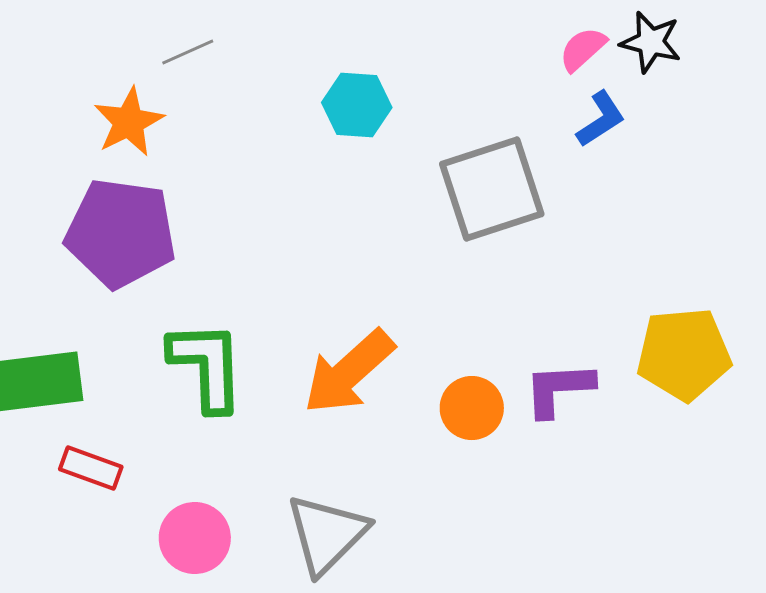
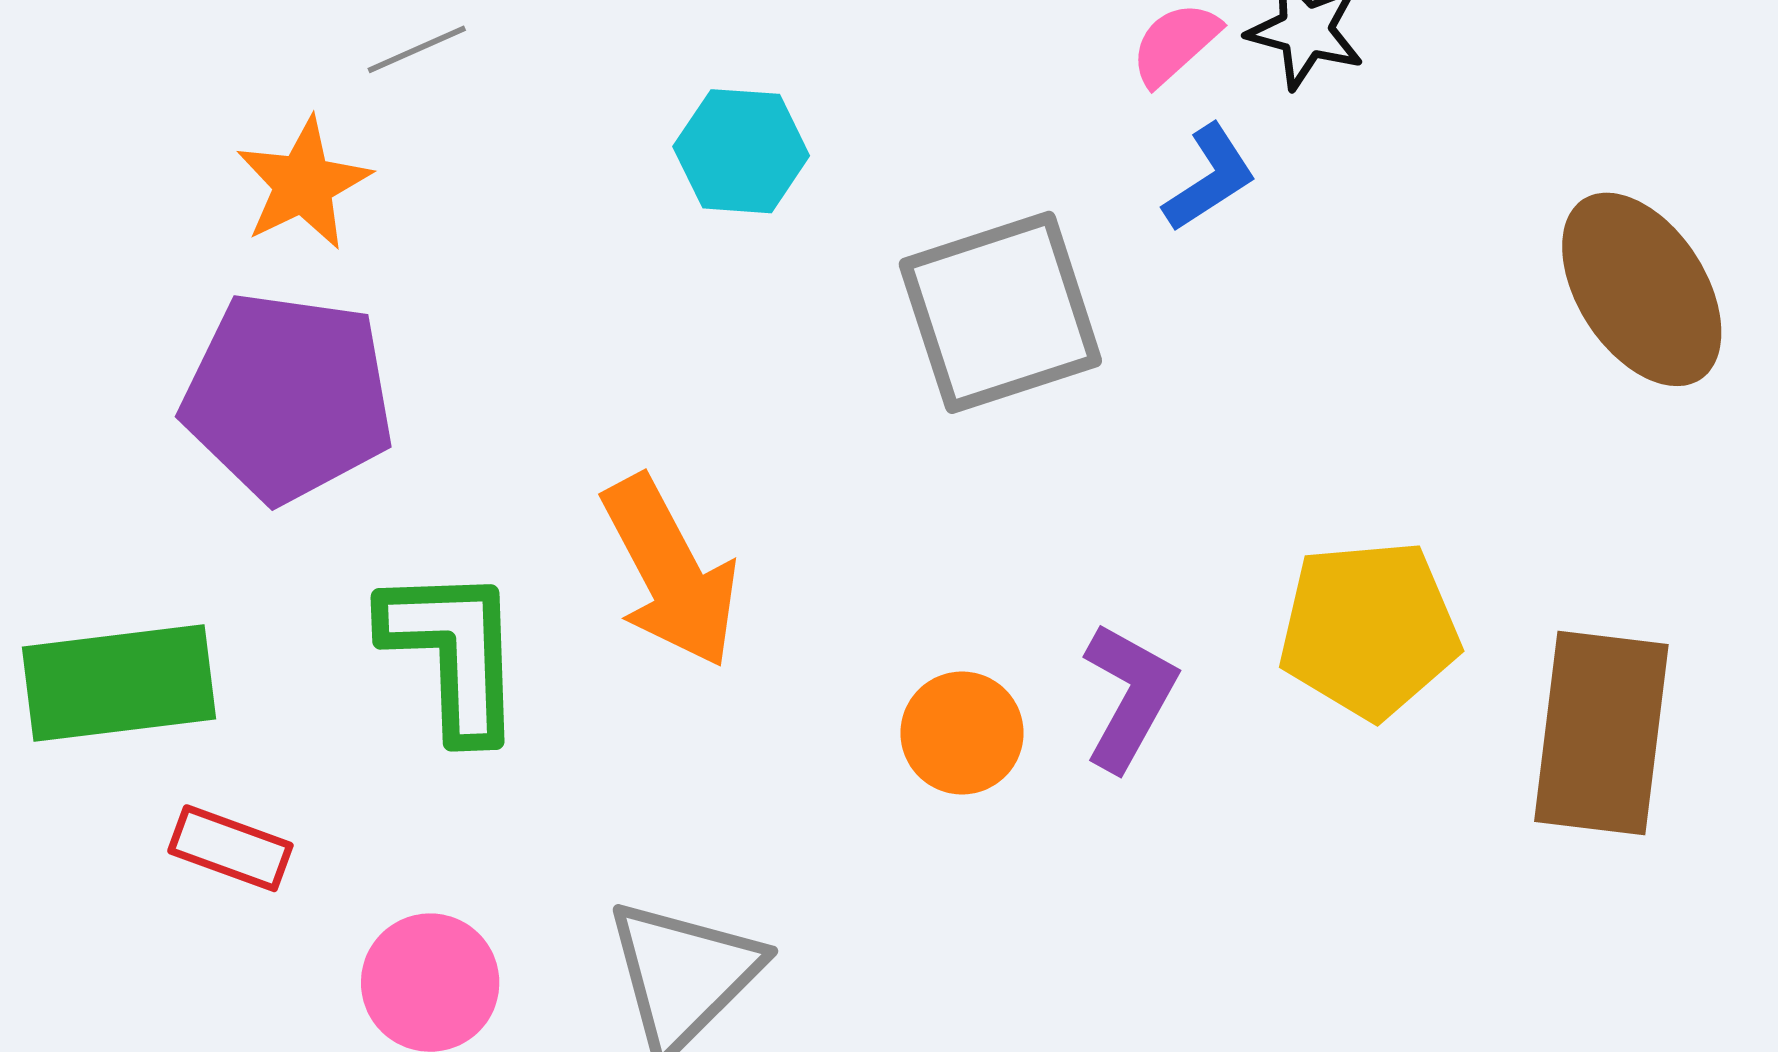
orange arrow: (349, 372) -> (670, 572), moved, turned -76
purple L-shape: (559, 389) -> (1129, 696), turned 122

